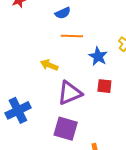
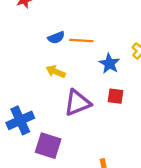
blue semicircle: (63, 13) -> (56, 38), moved
purple square: (66, 129) -> (48, 146), moved

